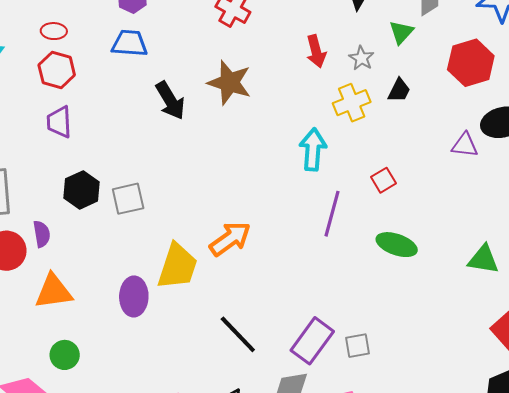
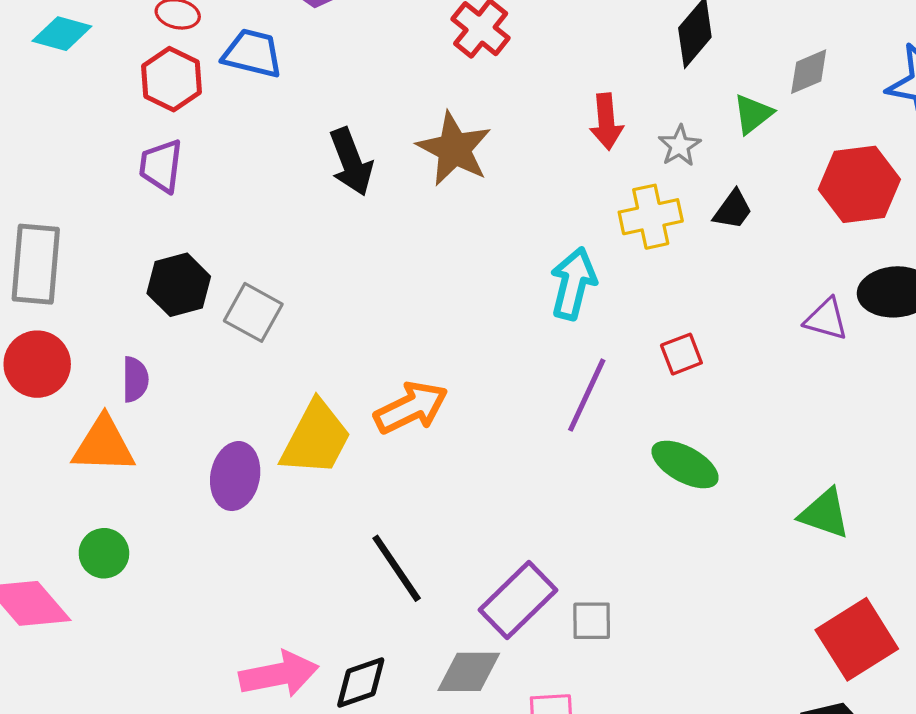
blue trapezoid: (129, 43) -> (252, 53), moved
gray square: (128, 199) -> (253, 312), turned 32
purple semicircle: (42, 234) -> (135, 379), moved

